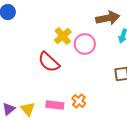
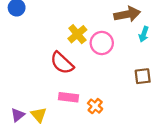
pink rectangle: (55, 105) -> (69, 97), moved

